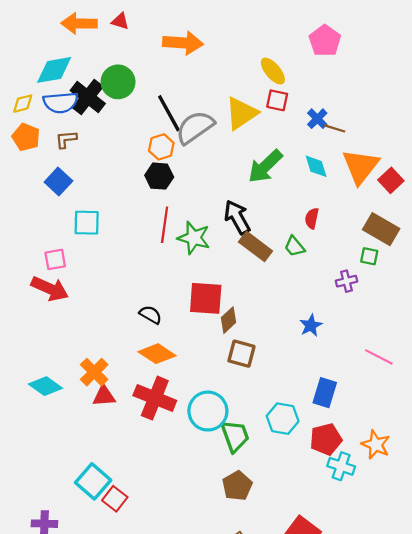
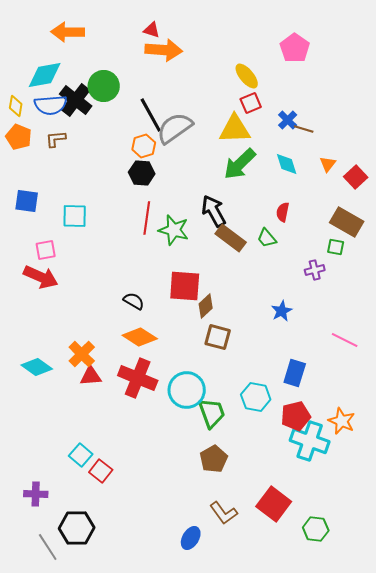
red triangle: (120, 21) -> (152, 30), moved
red square: (277, 100) -> (251, 103), turned -35
yellow diamond: (23, 104) -> (16, 106), turned -65
yellow triangle: (241, 113) -> (235, 129), moved, turned 32
orange triangle: (361, 166) -> (328, 164), size x0.5
blue square: (58, 181) -> (27, 201), moved, turned -35
cyan cross: (341, 466) -> (310, 441), size x1.5
cyan square: (93, 481) -> (81, 455), size x0.7

